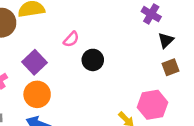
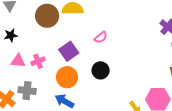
black circle: (93, 60) -> (101, 70), moved

